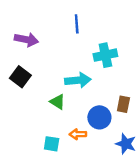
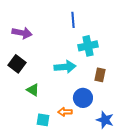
blue line: (77, 24) -> (73, 20), moved
green triangle: (58, 102) -> (33, 90), moved
brown rectangle: (123, 104) -> (100, 75), moved

